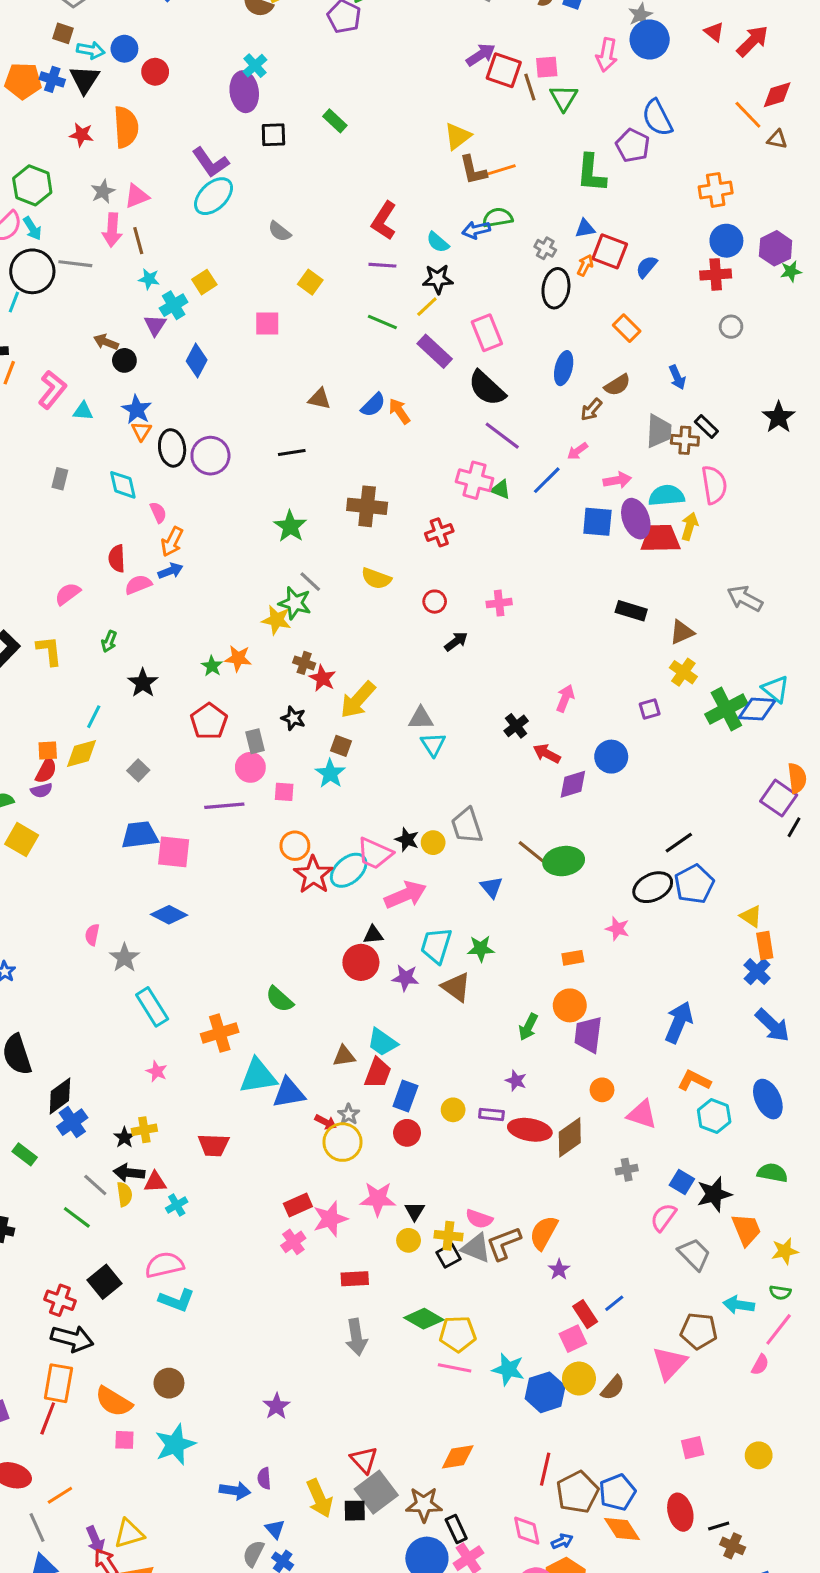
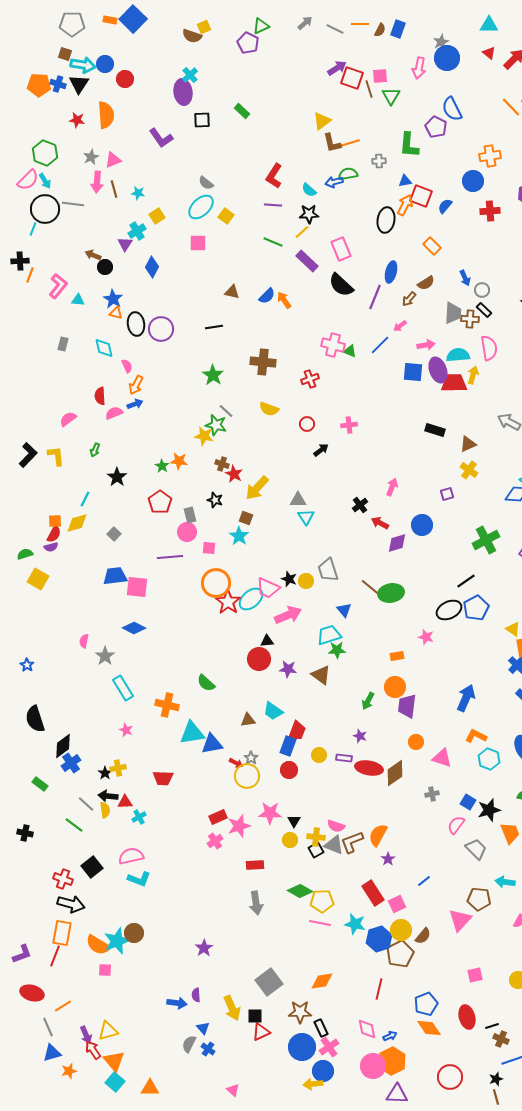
cyan arrow: (91, 50) -> (83, 65), size x1.4
cyan ellipse: (214, 196) -> (201, 207), moved
blue circle: (726, 241) -> (473, 181), moved
gray cross: (545, 248) -> (379, 161), moved, turned -32
orange arrow: (585, 265) -> (405, 205), size x1.5
cyan star: (149, 279) -> (138, 193), moved
gray circle: (731, 327) -> (482, 290), moved
orange triangle: (141, 431) -> (116, 313), turned -48
purple line: (502, 436) -> (375, 297), moved, turned 75
green cross: (726, 709) -> (486, 540), moved
orange circle: (295, 846) -> (216, 583), size x1.5
cyan trapezoid: (436, 945) -> (329, 635), moved, turned 55
orange cross: (220, 1033) -> (167, 705), turned 30
red trapezoid: (378, 1073) -> (297, 731), moved
red rectangle: (585, 1314) -> (373, 893), moved, size x1.4
cyan star: (175, 1445) -> (117, 941), moved
red triangle: (364, 1460) -> (261, 1032), moved, turned 48
gray square: (376, 1492) -> (269, 982), moved
brown pentagon: (577, 1492) -> (400, 954), moved

